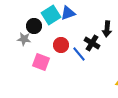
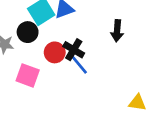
black circle: (34, 26) -> (28, 32), moved
black cross: (92, 43) -> (74, 50), moved

